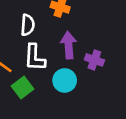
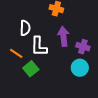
white semicircle: (28, 25) -> (25, 28), moved
cyan circle: (65, 80) -> (80, 68), moved

